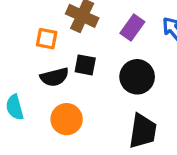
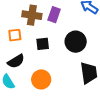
purple rectangle: (132, 28) -> (54, 15), moved
black semicircle: (54, 77) -> (16, 61), moved

